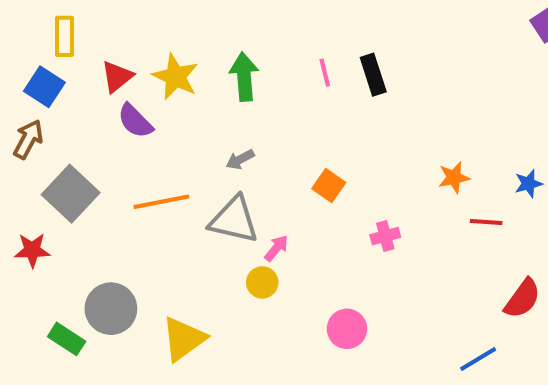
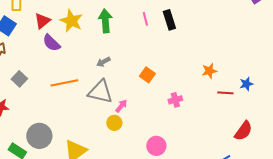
blue star: (529, 184) -> (246, 84), moved
gray square: (71, 194) -> (19, 79), size x0.6

